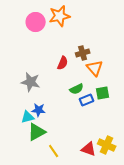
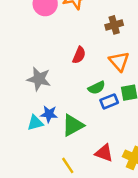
brown cross: (83, 53) -> (114, 25), moved
green triangle: (37, 132) -> (73, 125), moved
red triangle: (89, 149) -> (104, 153), moved

